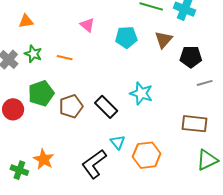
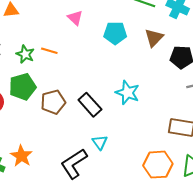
green star: (33, 54) -> (25, 54), moved
orange hexagon: (147, 155) -> (158, 165), moved

